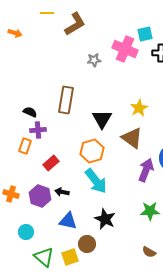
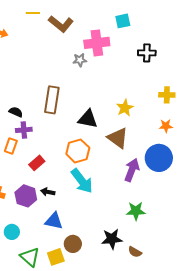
brown L-shape: (75, 24) -> (61, 24), turned 70
cyan square: (145, 34) -> (123, 21), moved
pink cross: (125, 49) -> (97, 43), moved, turned -30
black triangle: (102, 119) -> (88, 119), turned -50
black star: (105, 219) -> (112, 239), moved, turned -30

